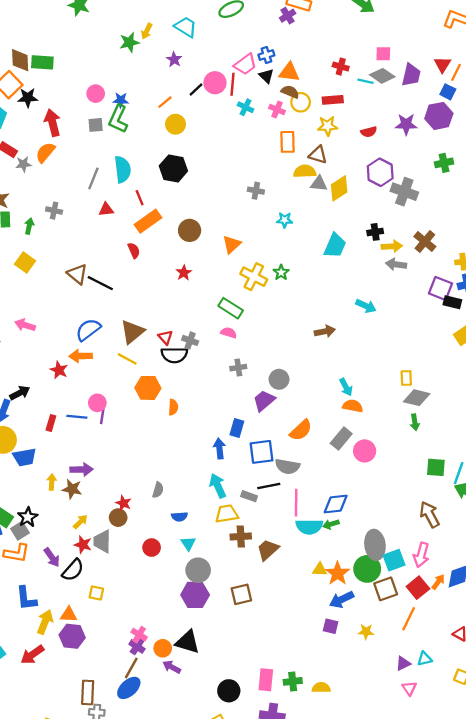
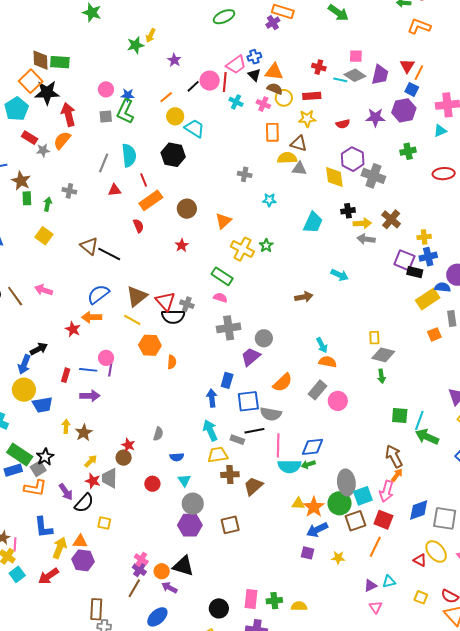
cyan trapezoid: (186, 27) -> (195, 128), moved
black star: (28, 98) -> (47, 93), size x1.4
yellow diamond: (339, 188) -> (334, 177), moved, turned -65
red triangle: (165, 337) -> (165, 301), size x1.5
gray cross: (238, 368) -> (229, 328), size x1.6
purple arrow: (82, 469) -> (90, 396), moved
brown star: (72, 489) -> (84, 433), turned 30
orange arrow: (438, 582) -> (397, 475), moved
red square: (418, 588) -> (383, 520), turned -30
blue ellipse: (129, 688) -> (157, 617), moved

